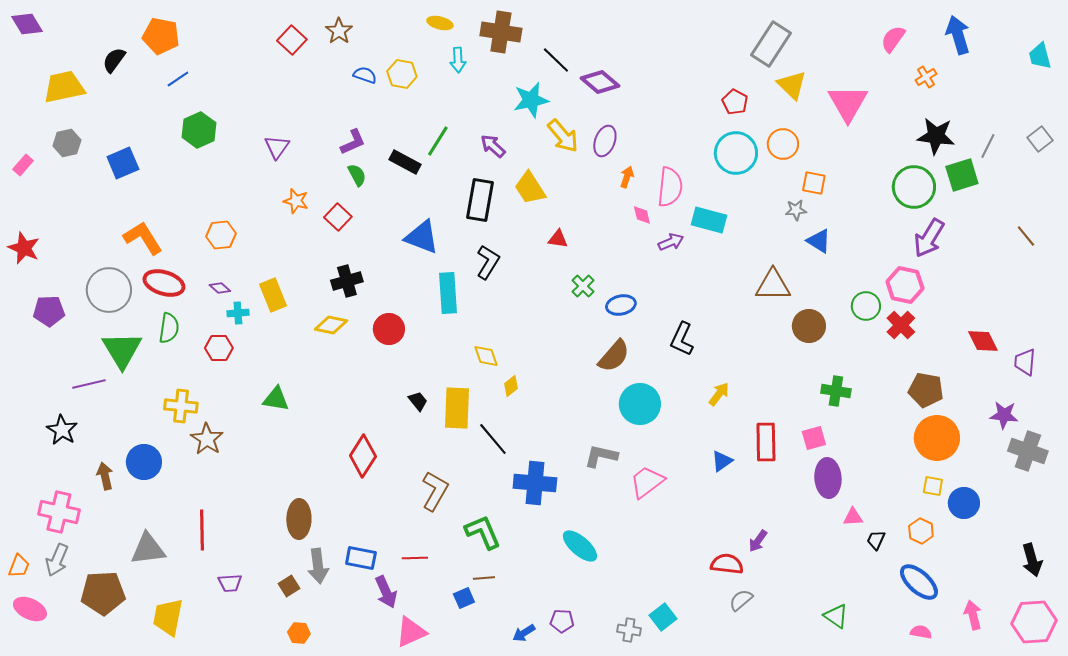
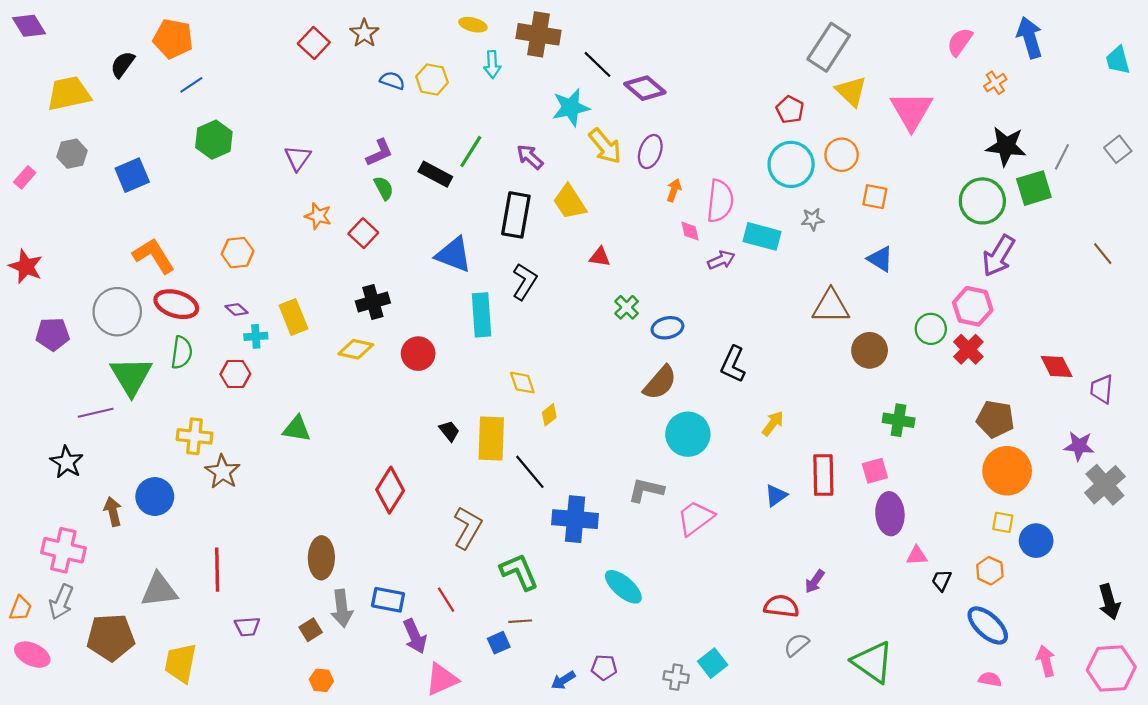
gray star: (796, 210) -> (813, 219), moved
gray cross: (1028, 451) -> (1105, 485), turned 30
red line: (415, 558) -> (446, 600), turned 60
green triangle: (836, 616) -> (873, 662), moved, size x1.6

